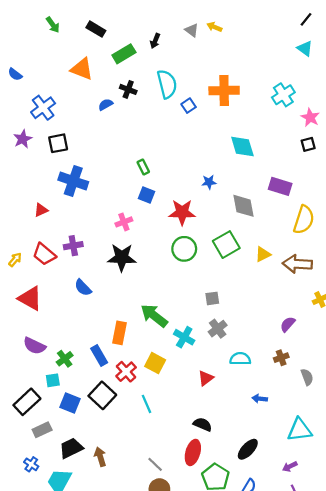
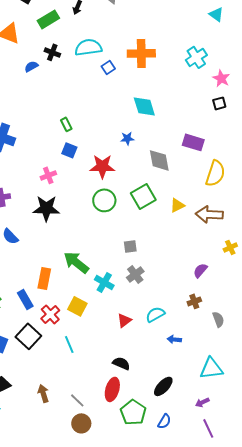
cyan semicircle: (167, 84) -> (88, 47), turned -84
cyan diamond: (242, 147) -> (144, 106), moved
cyan semicircle: (240, 359) -> (155, 314), moved, turned -30
brown arrow: (100, 457) -> (43, 393), moved

